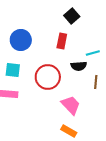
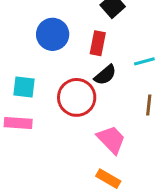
blue circle: (21, 40) -> (53, 34), moved
black semicircle: (79, 66) -> (105, 75), moved, turned -35

